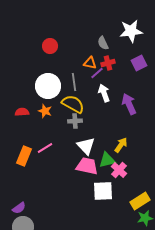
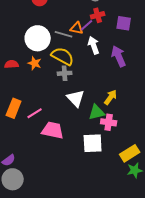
orange triangle: (90, 63) -> (77, 28), moved
purple square: (139, 63) -> (124, 23), moved, turned 35
gray line: (74, 82) -> (64, 34), turned -66
pink line: (45, 148) -> (35, 113), moved
pink trapezoid: (87, 166) -> (53, 130), moved
pink cross: (119, 170) -> (109, 122), turned -35

